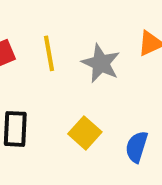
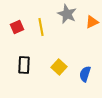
gray star: (101, 63) -> (67, 14), moved

